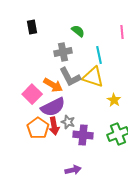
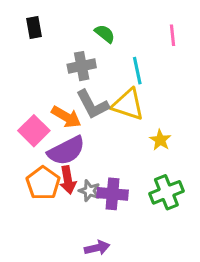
gray star: (68, 122) -> (89, 191), moved

